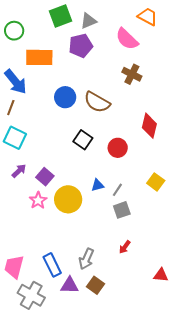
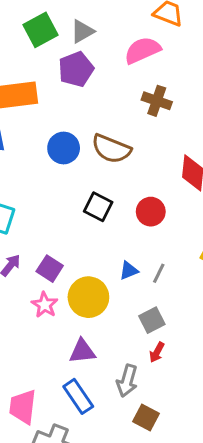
pink semicircle: (127, 39) -> (142, 50), turned 120
gray square: (122, 210) -> (152, 320), moved
red arrow: (125, 247) -> (157, 352), moved
purple triangle: (70, 285) -> (82, 351), moved

